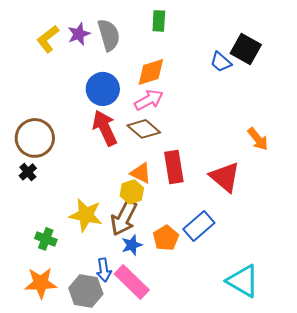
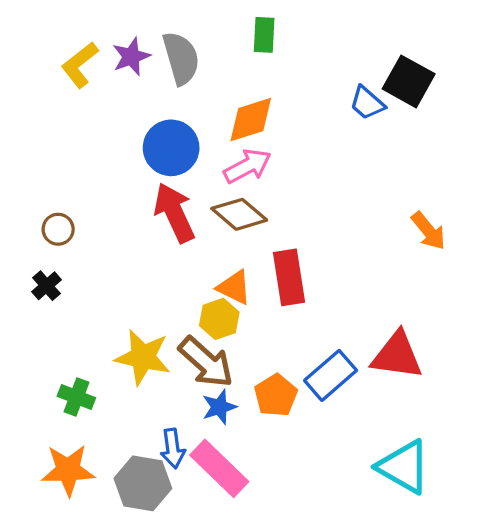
brown circle: (35, 138) -> (58, 229), size x0.5
red triangle: (225, 177) -> (397, 355), moved, turned -32
brown arrow: (124, 218) -> (206, 362), turned -75

